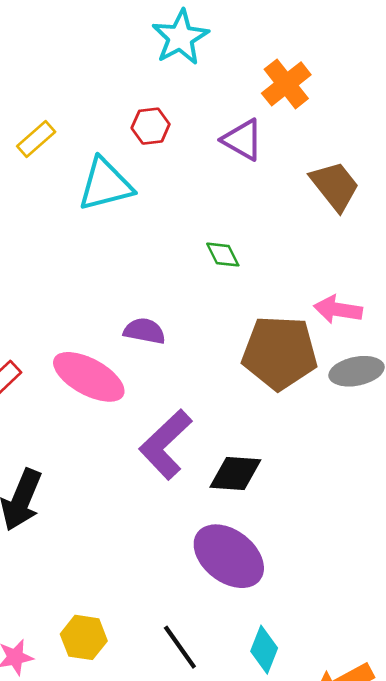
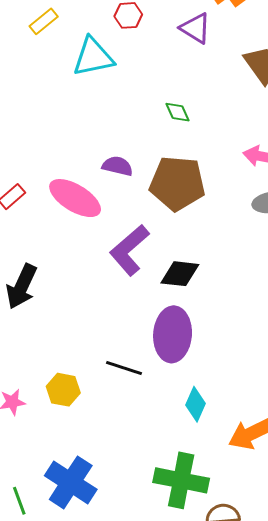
brown pentagon: (280, 353) -> (177, 183), moved
purple ellipse: (229, 556) -> (173, 334), turned 54
black line: (180, 647) -> (124, 368), moved, turned -39

